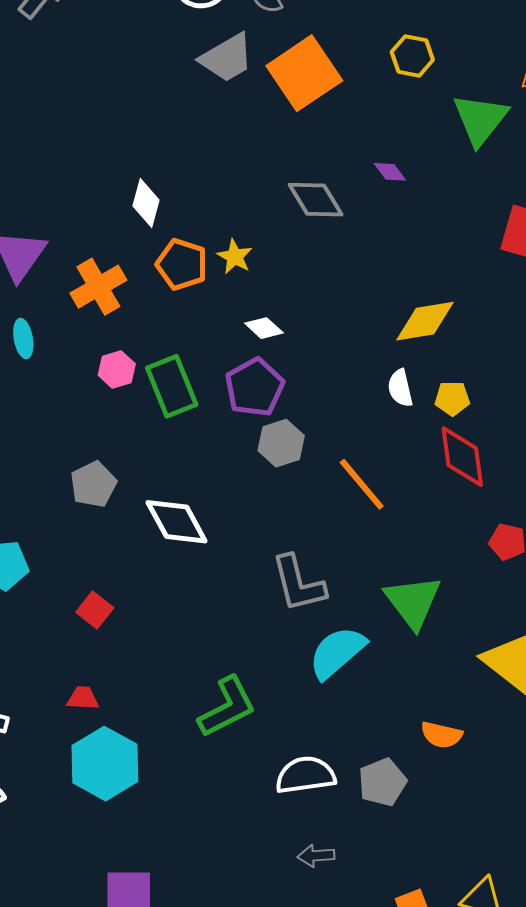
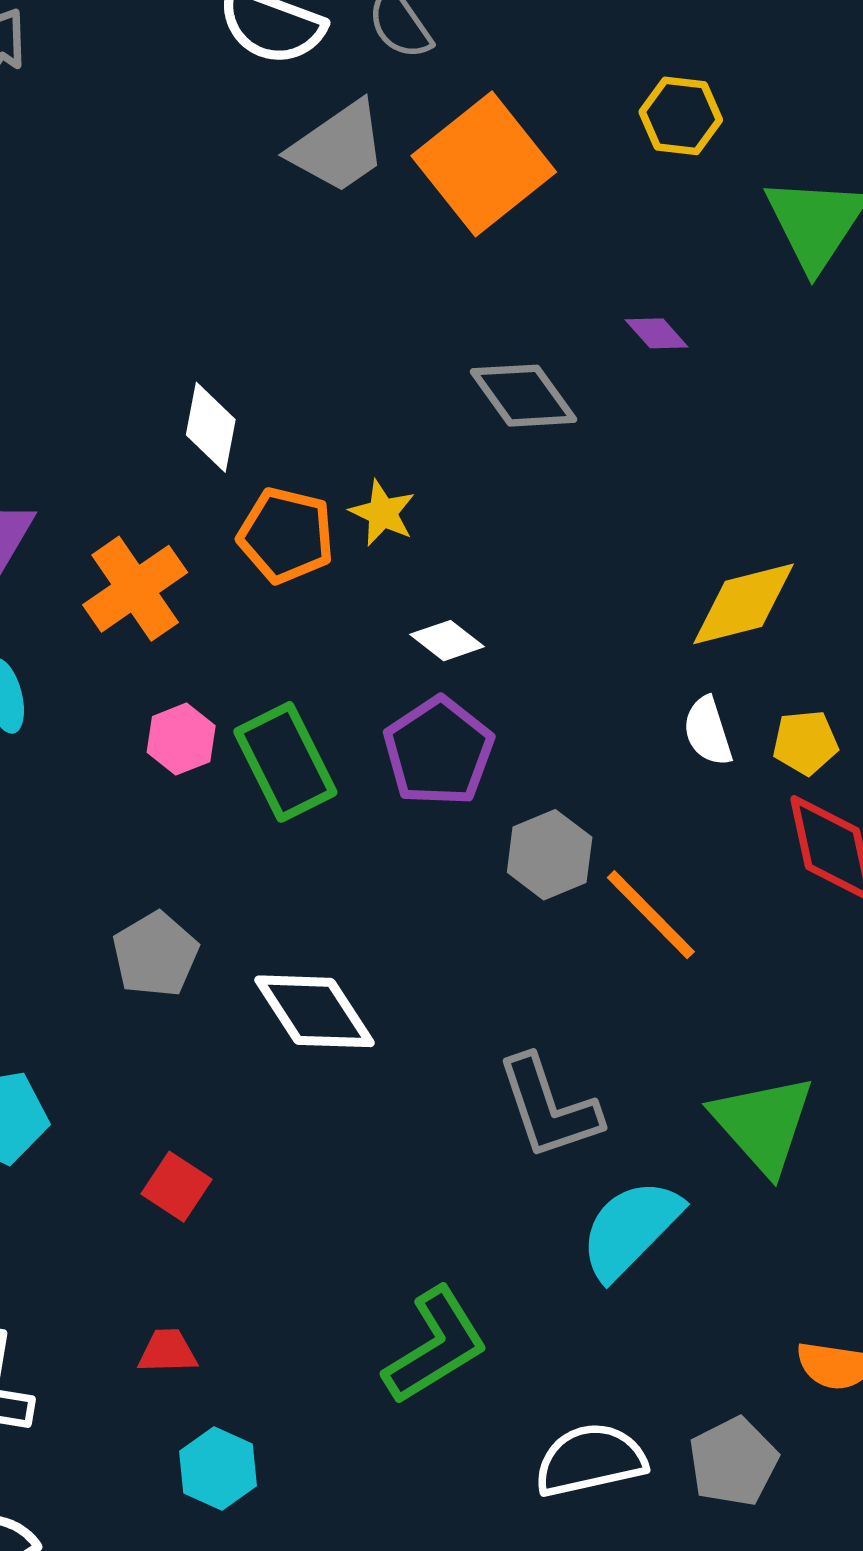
gray hexagon: (281, 443) -> (550, 855), moved
cyan hexagon: (105, 764) -> (218, 1469), size x0.6

